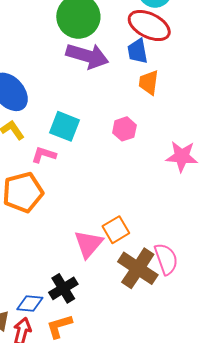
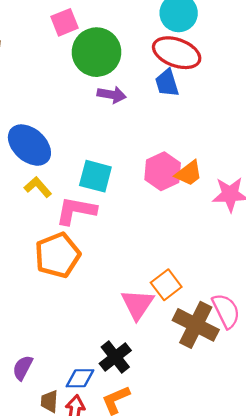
purple arrow: (87, 56) -> (112, 95), size x0.6
orange trapezoid: (149, 83) -> (189, 173), moved, turned -128
pink hexagon: (124, 129) -> (163, 171), size x1.4
pink L-shape: (44, 155) -> (76, 211), size x1.5

